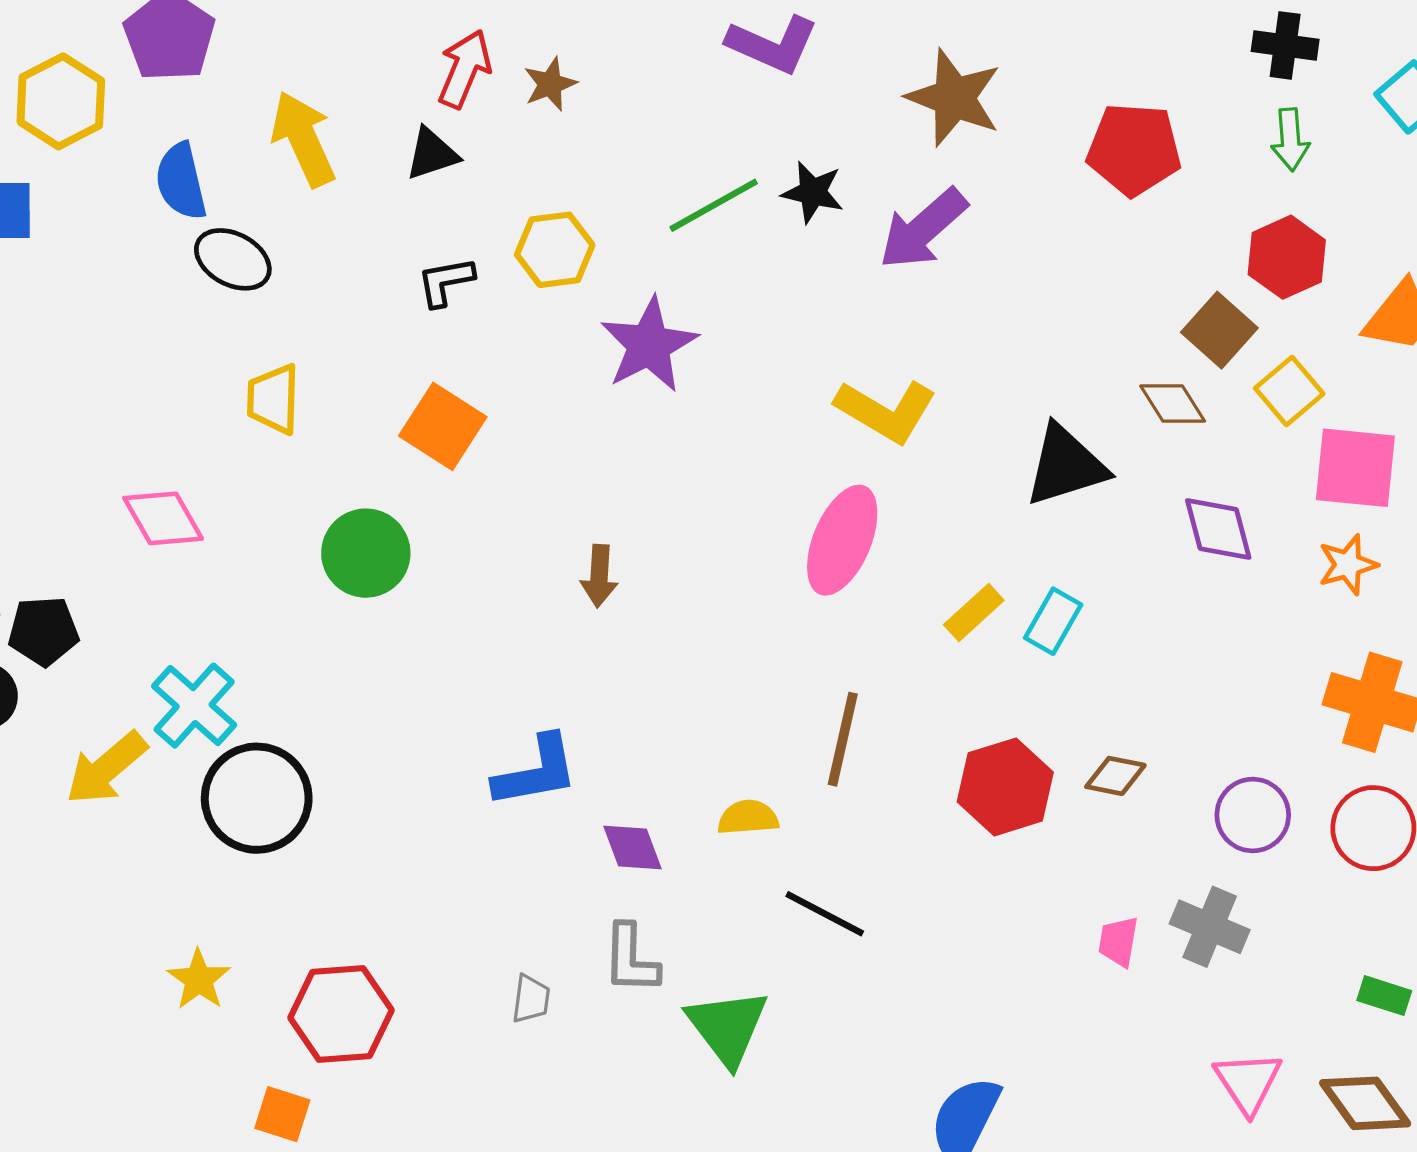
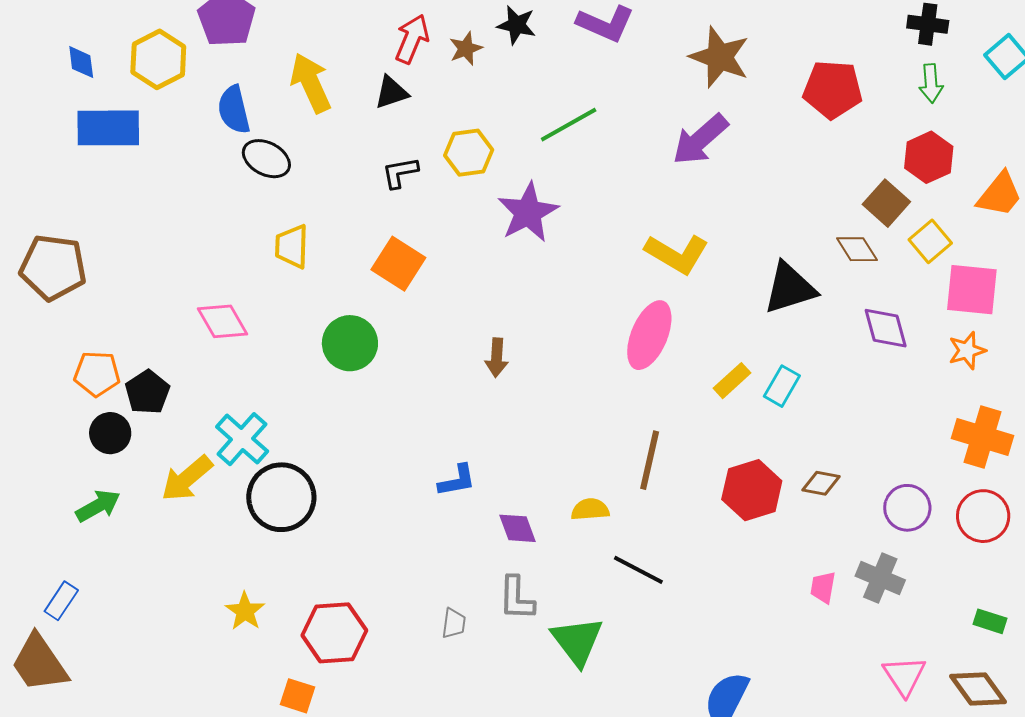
black star: (813, 192) -> (516, 25), moved
black pentagon: (44, 631) -> (147, 392), turned -30
blue L-shape: (536, 771) -> (457, 480), size x0.7

